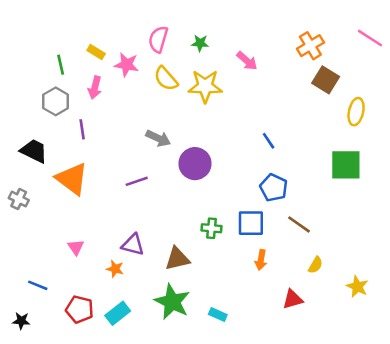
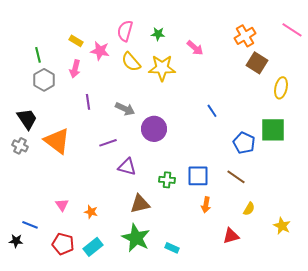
green line: (61, 65) -> (38, 55), moved
purple line: (82, 129) -> (88, 102), moved
black trapezoid: (34, 151) -> (27, 119), turned 30
blue pentagon: (274, 188) -> (244, 143), moved
gray cross: (19, 199) -> (20, 146), moved
purple triangle: (133, 245) -> (127, 167), moved
pink triangle: (76, 247) -> (62, 205), moved
black star: (21, 321) -> (16, 241), moved

